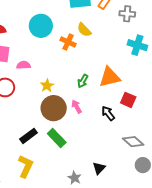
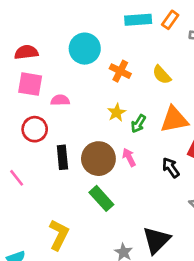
yellow semicircle: (84, 30) -> (162, 75), moved
yellow star: (47, 86) -> (117, 113), moved
black rectangle: (28, 136) -> (62, 157), moved, turned -60
black triangle: (99, 168) -> (156, 240), size x1.6

